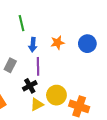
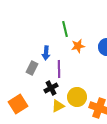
green line: (21, 23) -> (65, 29), moved
blue arrow: (33, 45) -> (46, 53), moved

